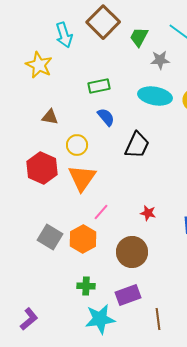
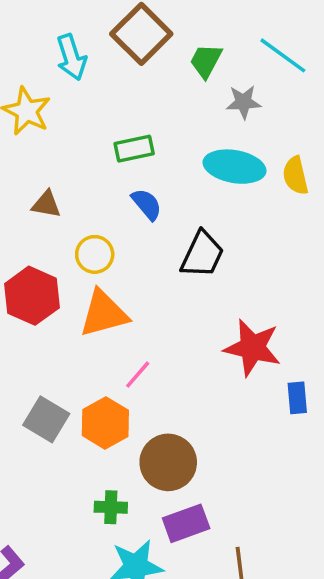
orange triangle: (82, 178) -> (104, 314), turned 40
red star: (148, 213) -> (252, 348), moved, size x2.0
brown circle: (132, 252) -> (168, 462), moved

